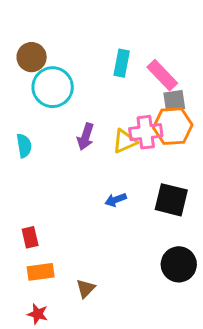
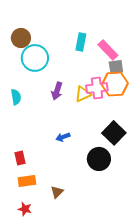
blue arrow: (116, 200) -> (63, 137), moved
black square: (171, 200) -> (114, 133), turned 30
black circle: (179, 264) -> (99, 159), moved

